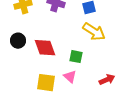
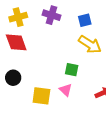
black circle: (18, 41) -> (13, 78), moved
red diamond: (45, 48) -> (16, 42), moved

